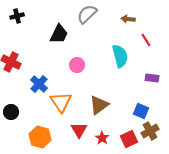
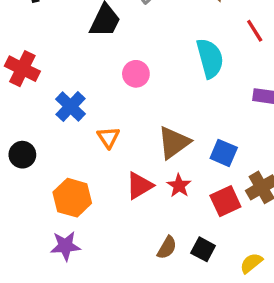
orange triangle: (61, 102) -> (108, 137), size x0.6
blue square: (141, 111) -> (224, 153), moved
red triangle: (79, 130) -> (139, 186), turned 30
red star: (102, 138) -> (179, 186), moved

